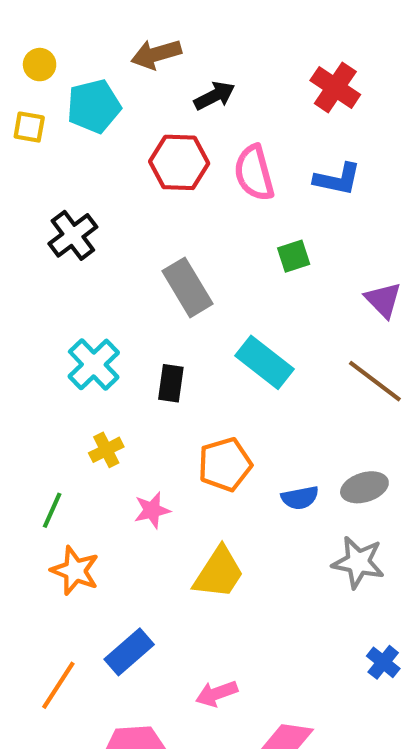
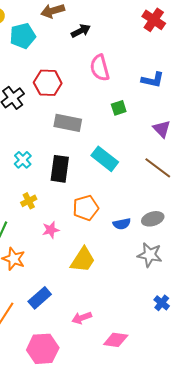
red cross: (335, 87) -> (154, 20), moved
red hexagon: (179, 162) -> (48, 83), moved
blue L-shape: (337, 179) -> (153, 80), moved
gray rectangle: (187, 287) -> (68, 123), turned -48
cyan cross: (94, 364) -> (23, 160), size x0.7
black rectangle: (171, 383) -> (60, 169), size x1.5

